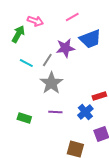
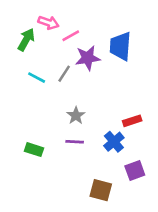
pink line: (72, 17) -> (71, 36), moved
blue trapezoid: (90, 39) -> (120, 46), turned 115
gray star: (51, 83) -> (76, 116), moved, size x0.6

